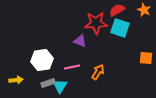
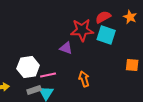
pink line: (72, 67) -> (48, 75), moved
orange arrow: (98, 72) -> (84, 79), turned -49

